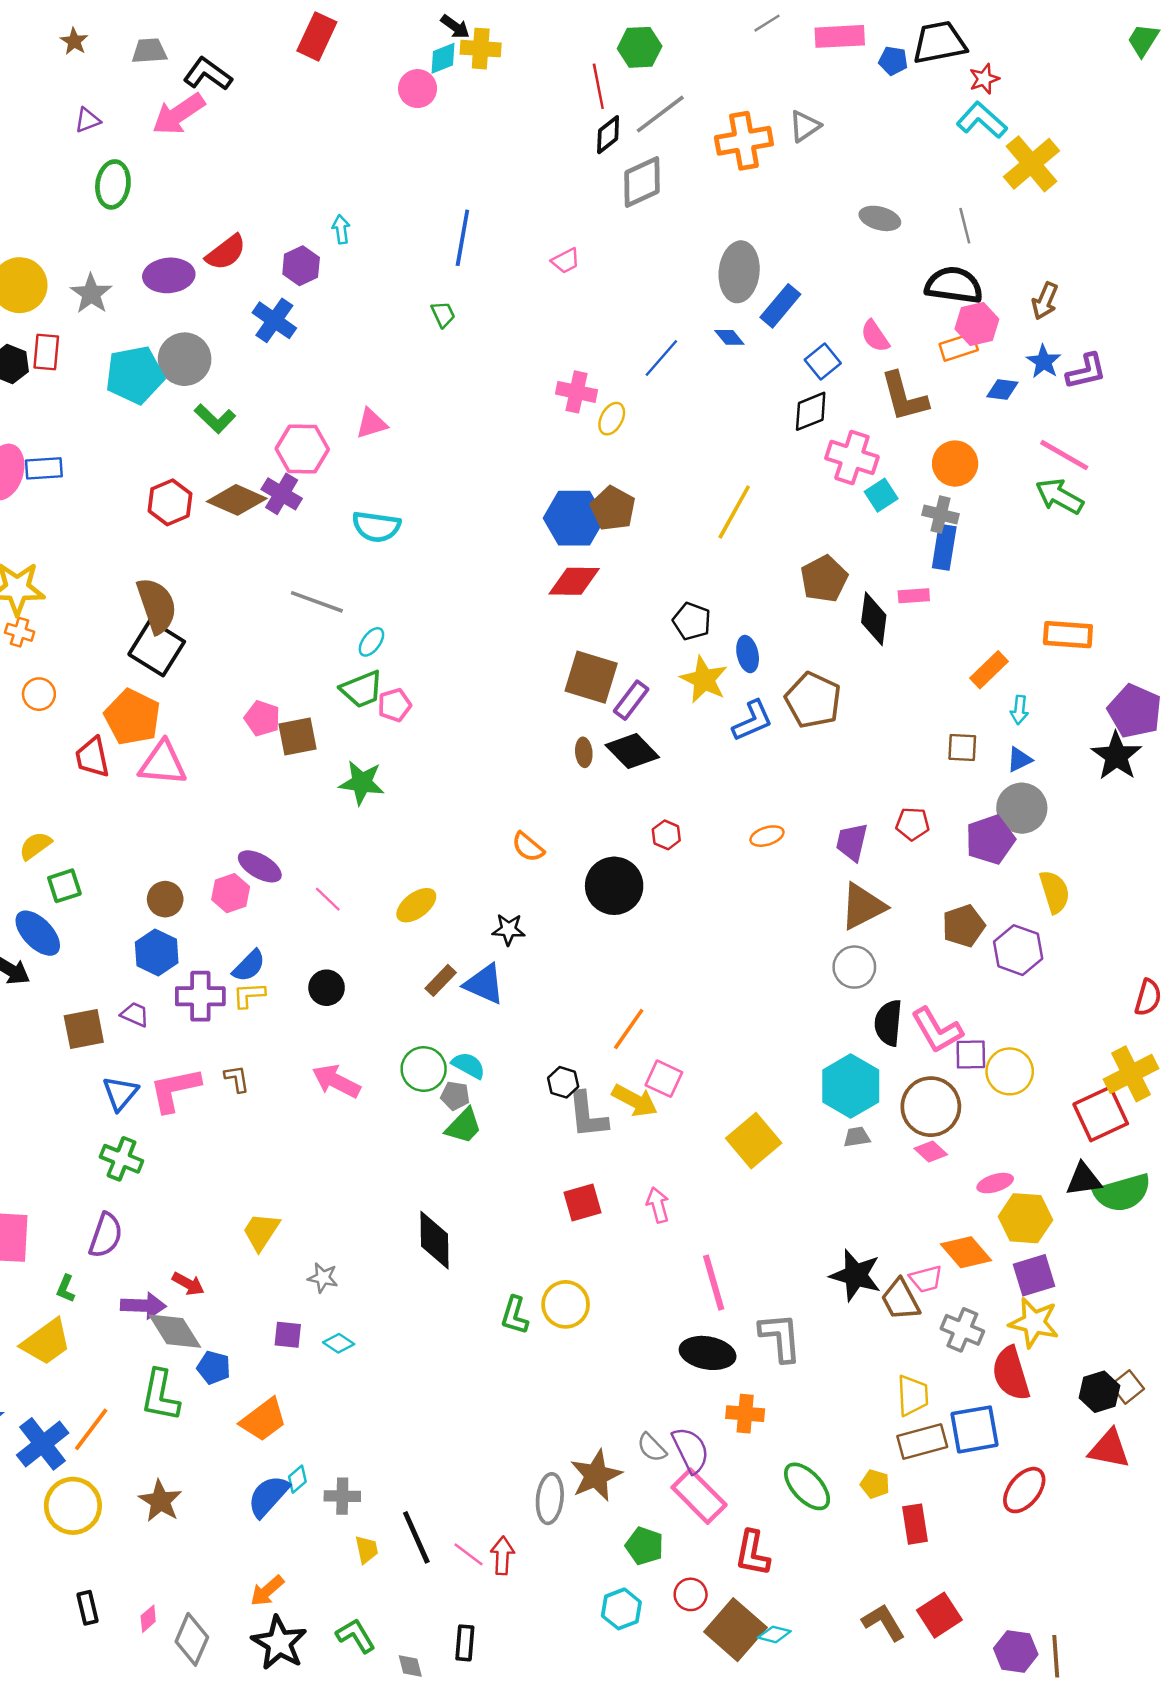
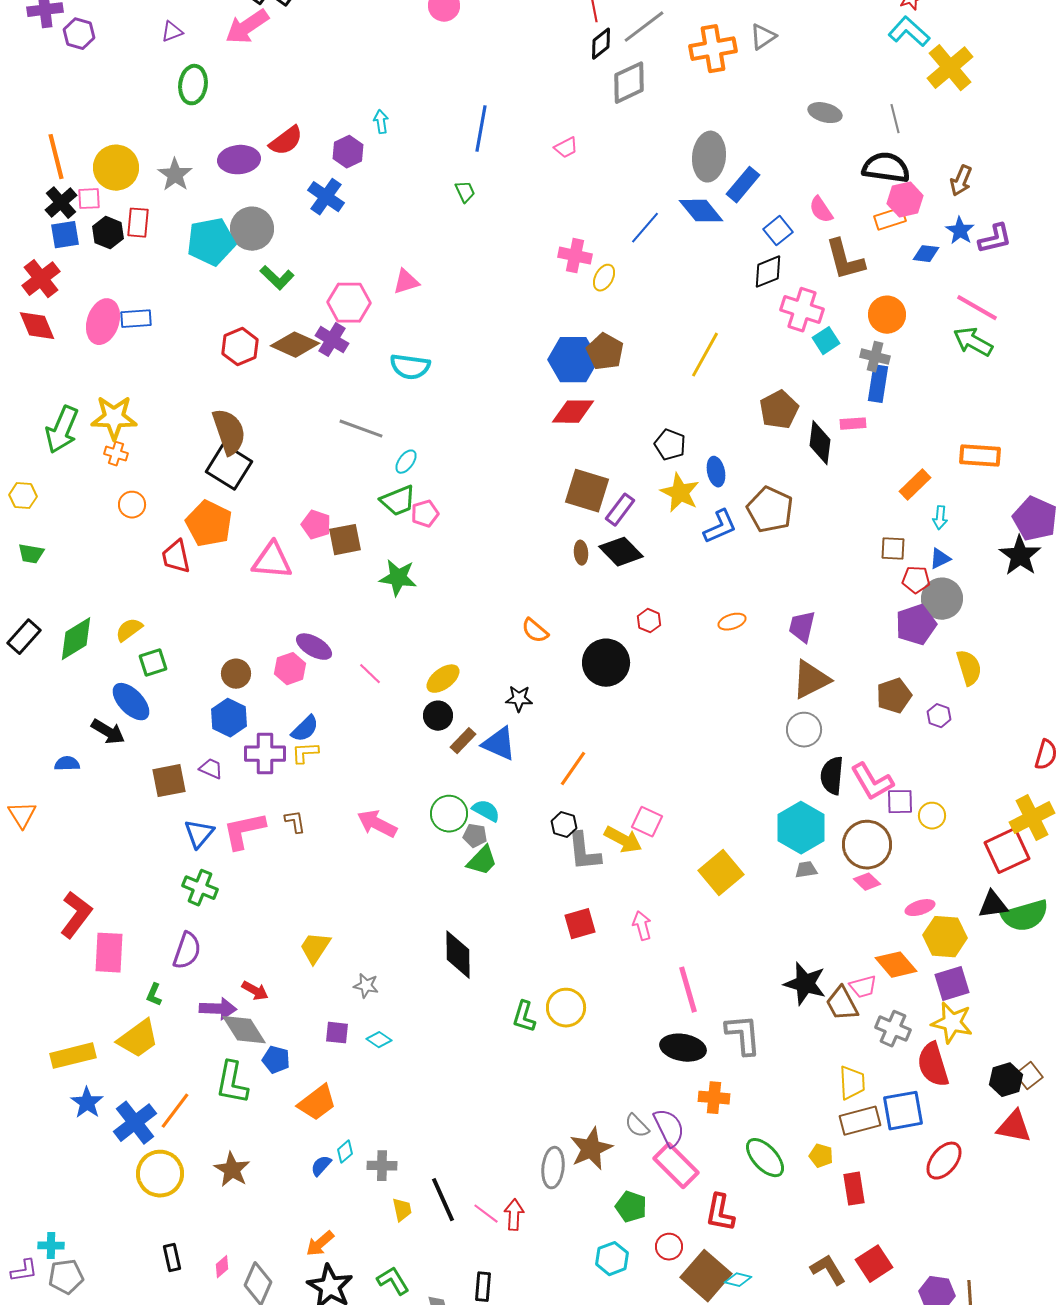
blue diamond: (729, 337) -> (701, 211), size x1.8
pink triangle: (163, 763) -> (272, 561), moved
red pentagon: (913, 824) -> (916, 580), moved
purple hexagon: (1018, 950) -> (939, 716), size x0.6
black circle: (327, 988) -> (438, 716), moved
orange line: (629, 1029) -> (573, 769), moved
yellow circle: (1010, 1071) -> (932, 816), size x0.7
blue semicircle: (268, 1496) -> (321, 1166), size x0.6

